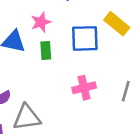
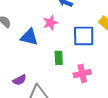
green rectangle: (46, 51) -> (59, 58), moved

